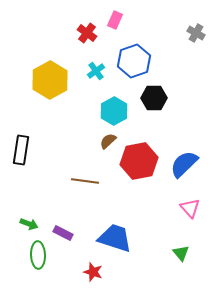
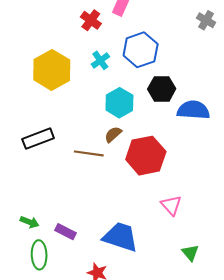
black rectangle: (21, 150) -> (38, 139), moved, turned 60
blue semicircle: (184, 164) -> (193, 110), moved, turned 48
brown line: (85, 181) -> (89, 153), moved
pink triangle: (190, 208) -> (171, 205), moved

